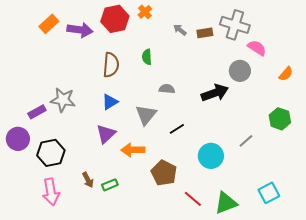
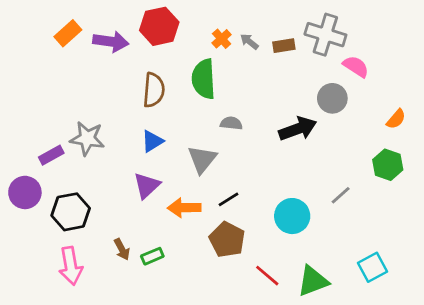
orange cross: (145, 12) -> (222, 39), moved
green semicircle: (147, 57) -> (204, 79), size x1.8
orange semicircle: (286, 74) -> (396, 119), moved
black line: (177, 129) -> (228, 199), moved

